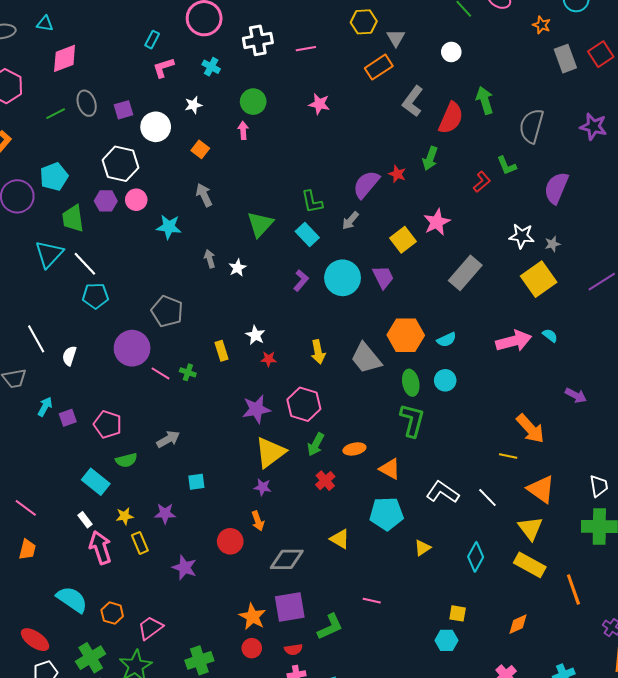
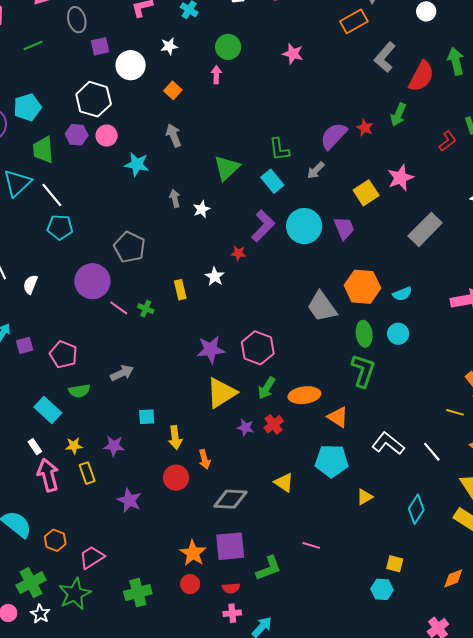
gray ellipse: (87, 103) -> (77, 20), moved
purple L-shape: (301, 280) -> (263, 226), size x1.5
yellow arrow: (318, 352) -> (175, 438), moved
red star: (269, 359) -> (238, 253), moved
orange ellipse: (354, 449) -> (304, 395), size x1.4
purple star: (263, 487) -> (245, 428), moved

